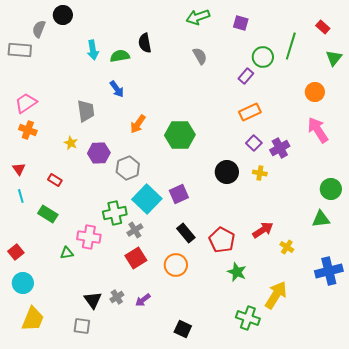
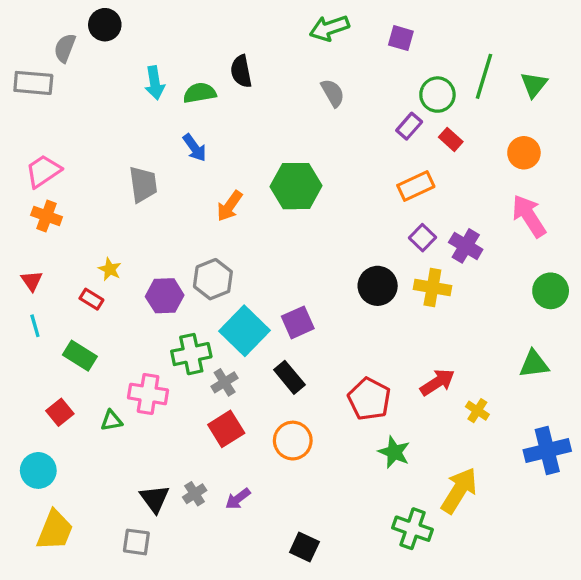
red rectangle: (323, 27) -> (451, 139), moved
green triangle: (334, 58) -> (534, 85), moved
green hexagon: (180, 135) -> (296, 186), moved
yellow star: (71, 143) -> (110, 269), moved
purple cross: (280, 148) -> (466, 246), turned -30
purple hexagon: (99, 153) -> (165, 296), moved
yellow cross: (260, 173) -> (432, 288), size x1.5
green circle: (331, 189) -> (551, 291), moved
black rectangle: (186, 233) -> (289, 377), moved
red square: (16, 252) -> (60, 412), moved

